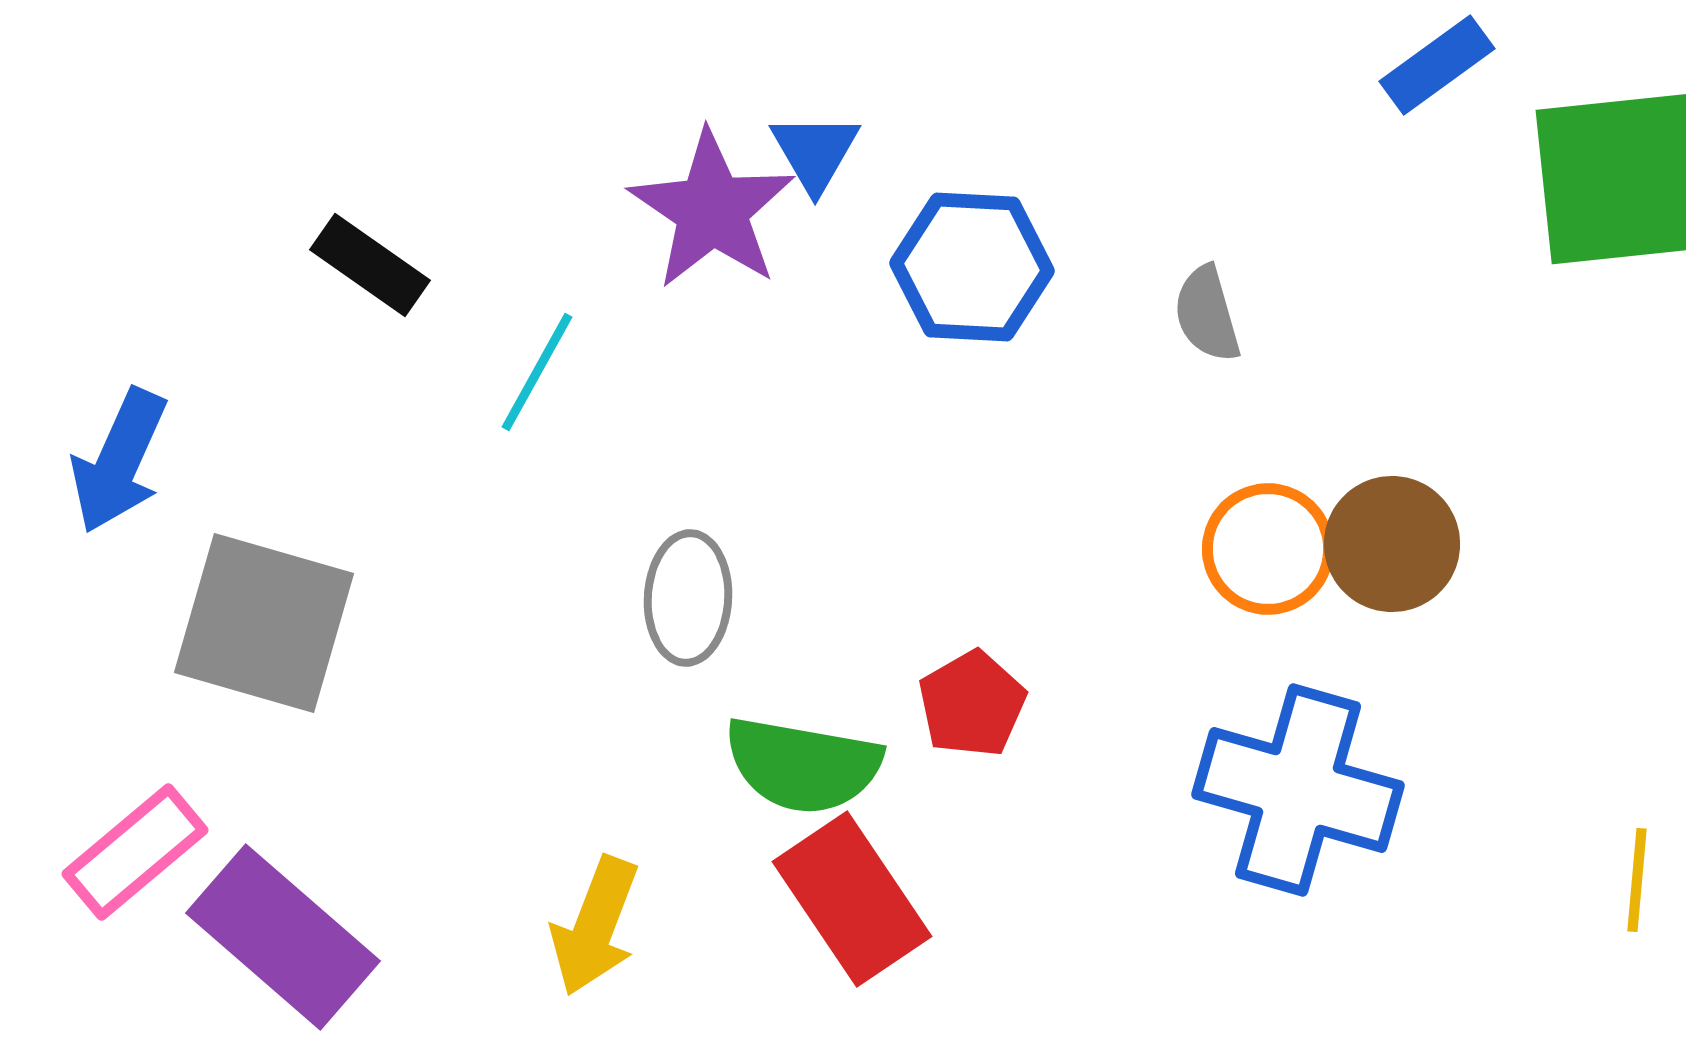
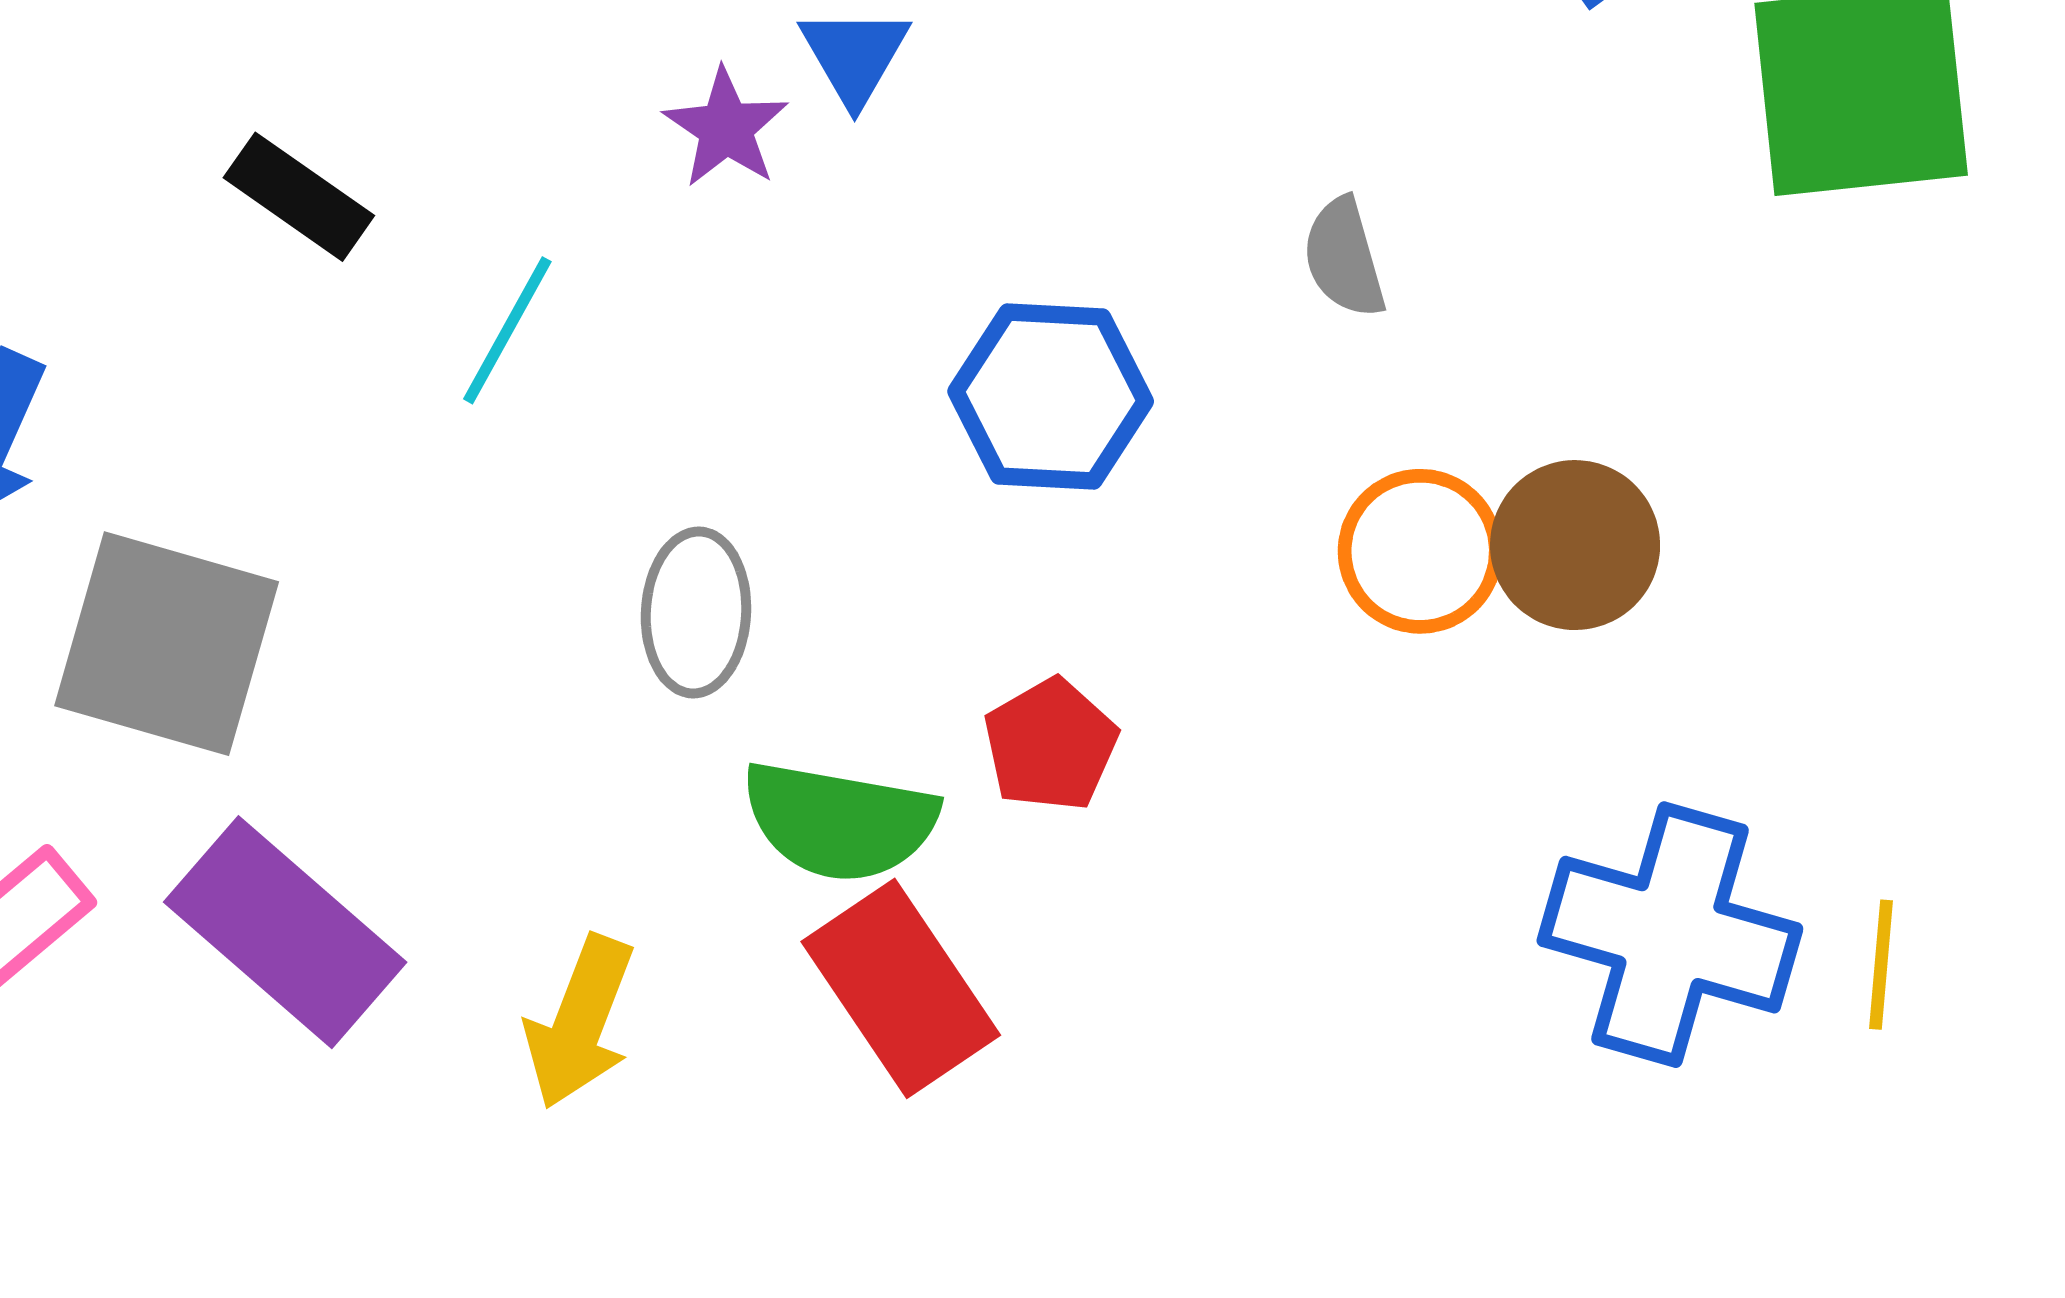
purple star: (712, 210) -> (726, 128), size x0.6
blue hexagon: (972, 267) -> (1051, 396), moved
blue cross: (1298, 790) -> (1670, 935), moved
purple rectangle: (283, 937) -> (285, 932), moved

